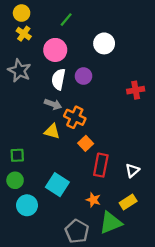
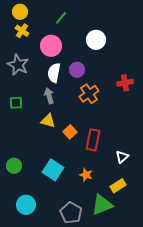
gray arrow: (53, 104) -> (49, 96), turned -126
orange cross: (75, 117) -> (89, 94), moved, turned 30
orange square: (86, 143) -> (70, 132), moved
green square: (17, 155) -> (16, 103), moved
red rectangle: (101, 165) -> (93, 140), moved
orange star: (93, 200) -> (86, 175), moved
cyan circle: (27, 205) -> (26, 205), moved

